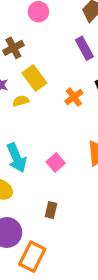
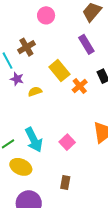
yellow rectangle: (34, 78) -> (59, 71), moved

